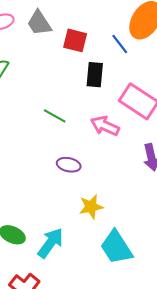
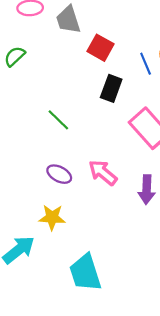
pink arrow: (105, 126) -> (103, 173), moved
yellow star: (91, 207) -> (52, 217), moved

